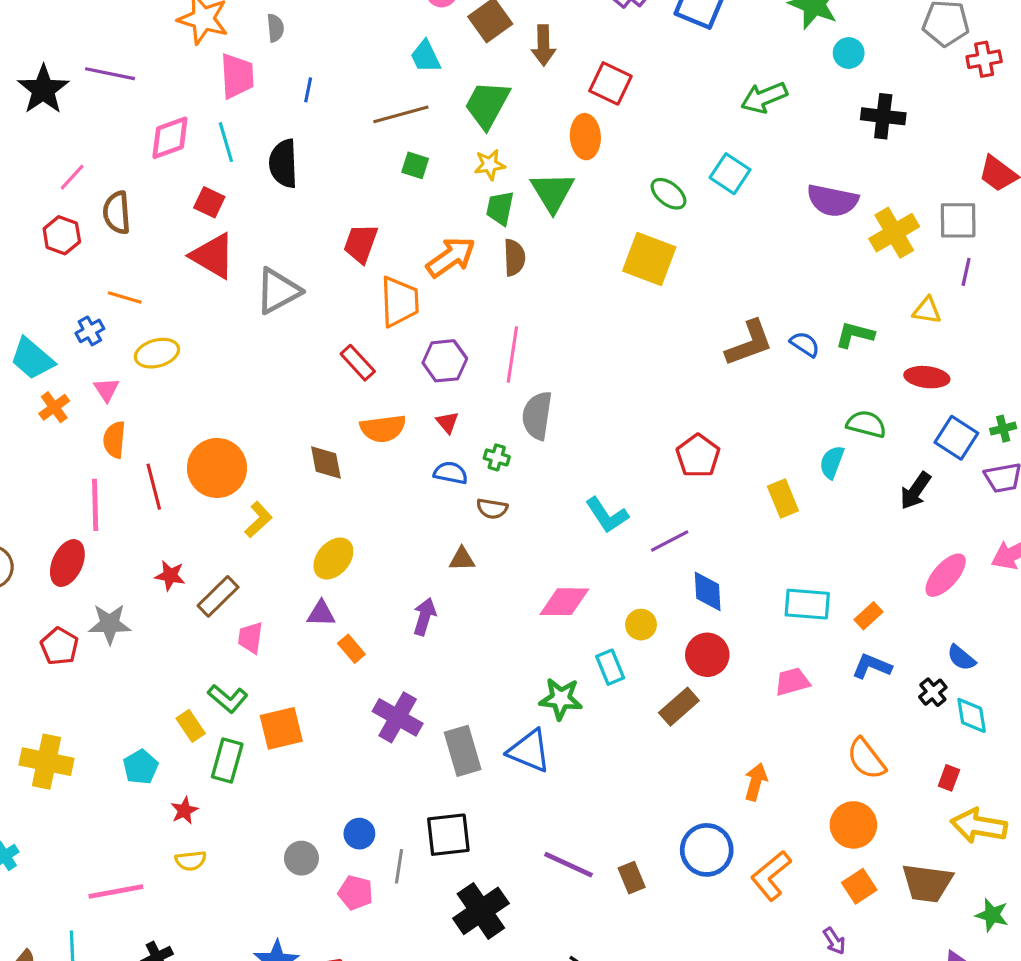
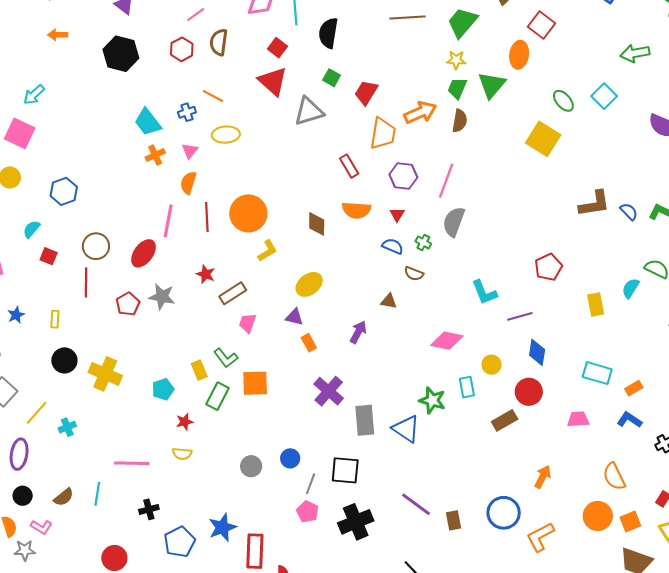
green square: (415, 165) -> (332, 78), moved
orange square: (859, 886) -> (630, 522), moved
pink pentagon: (355, 893) -> (308, 512), moved

